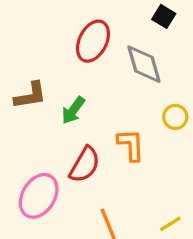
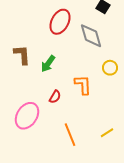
brown L-shape: (30, 95) -> (22, 55), turned -85
red semicircle: (85, 165) -> (55, 97), size x0.6

